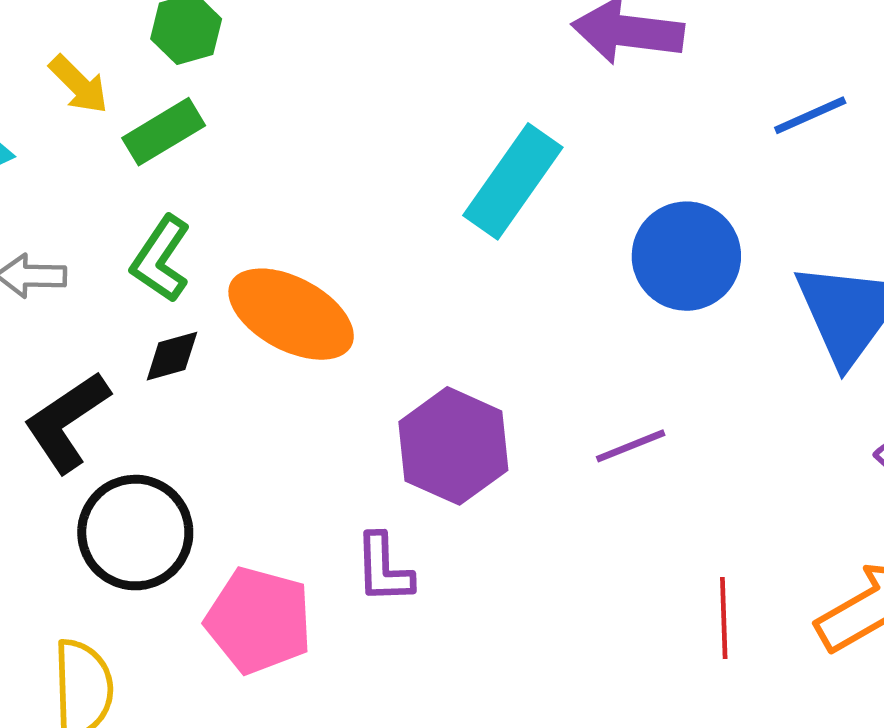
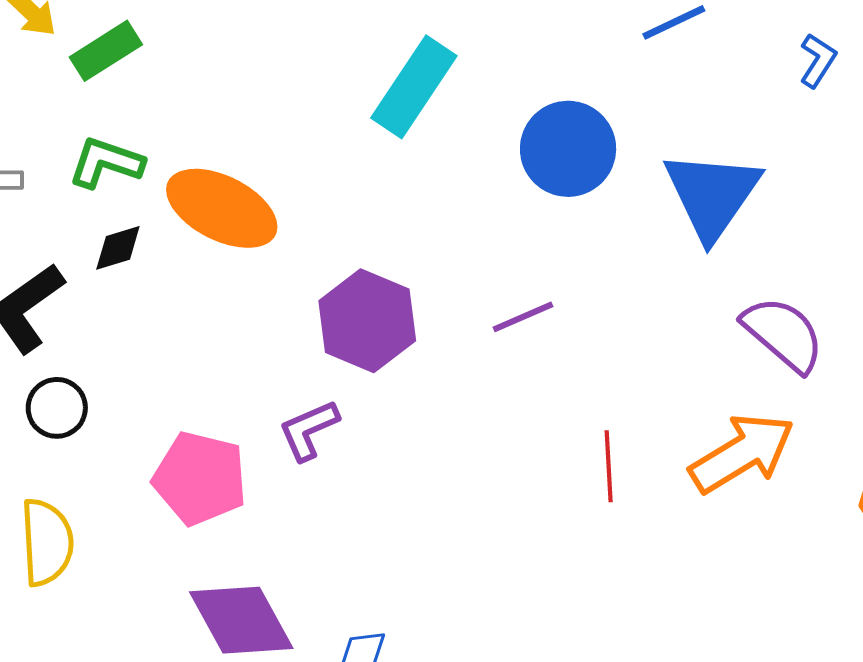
green L-shape: (161, 259) -> (106, 163), turned 76
black circle: (135, 533) -> (57, 408), moved, size x0.6
purple L-shape: (384, 569) -> (309, 430), turned 70

